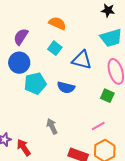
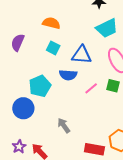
blue circle: (19, 63) -> (23, 108), moved
blue semicircle: (66, 87) -> (68, 75), moved
pink line: (98, 126) -> (91, 88), moved

